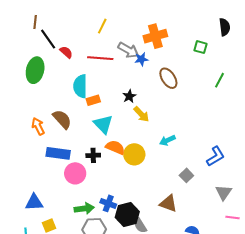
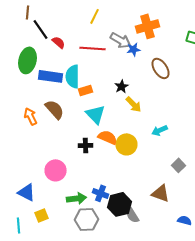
blue rectangle: (58, 153) -> (50, 76), moved
pink circle: (75, 173) -> (56, 170), moved
blue triangle: (34, 202) -> (26, 192), turned 30

